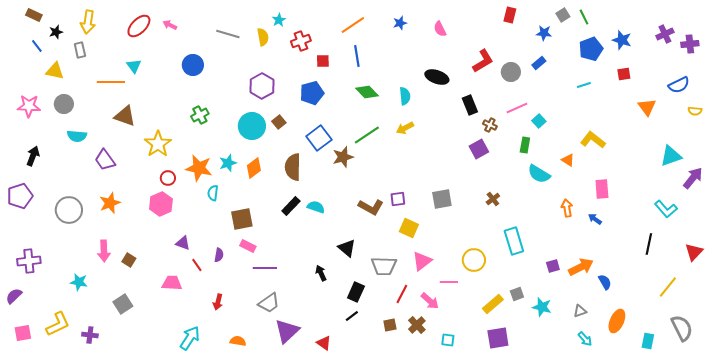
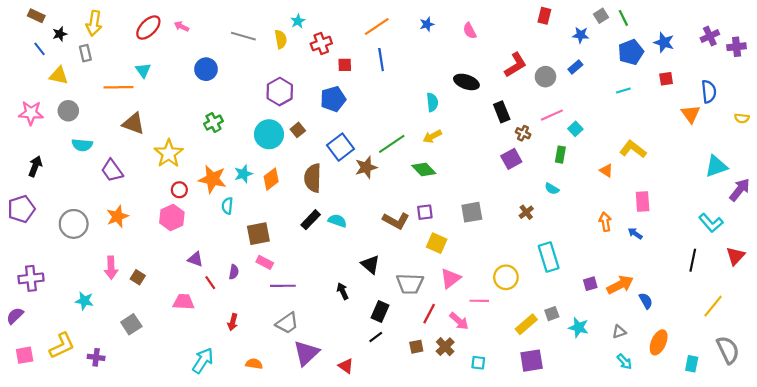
blue semicircle: (679, 85) -> (709, 92), moved, turned -70
green diamond: (367, 92) -> (424, 169), moved
cyan semicircle: (539, 174) -> (552, 189), moved, size x0.6
red triangle: (694, 252) -> (735, 256), moved

